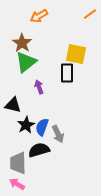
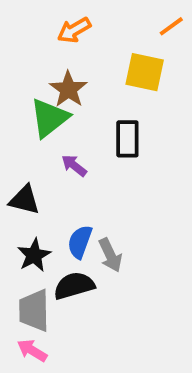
brown star: (22, 43) -> (68, 89), moved
yellow square: (76, 54) -> (145, 72), moved
purple arrow: (39, 87) -> (74, 166), turned -32
black star: (26, 125) -> (34, 255), moved

